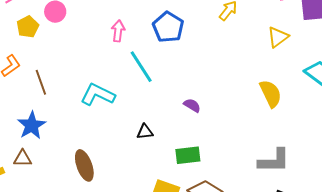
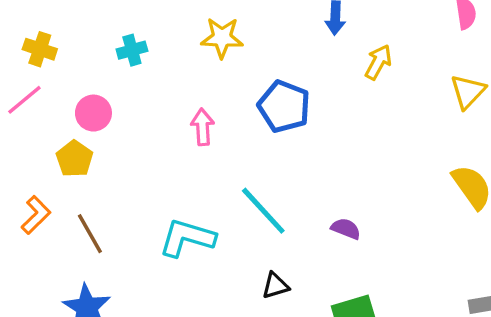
yellow pentagon: (28, 27) -> (75, 159), moved
cyan line: (141, 67) -> (263, 211), moved

